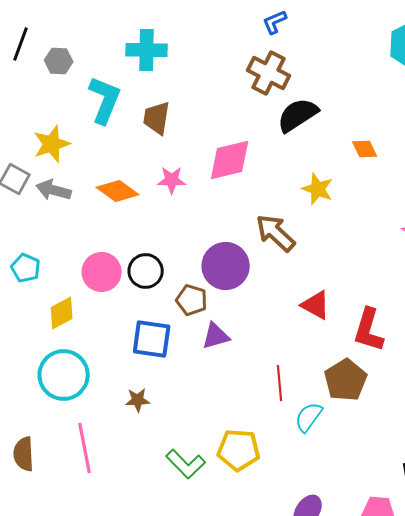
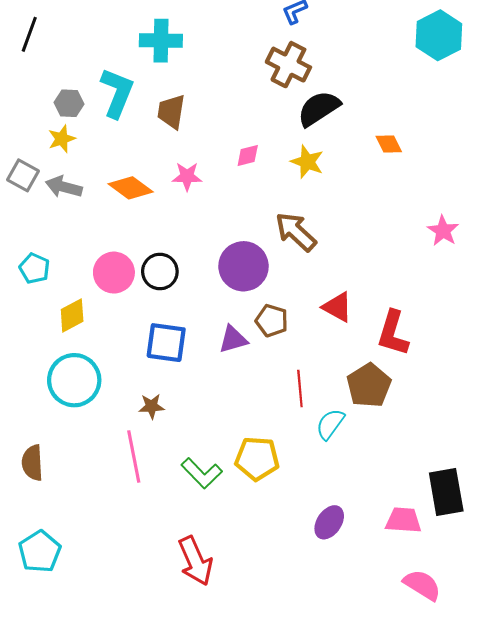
gray hexagon: (59, 61) -> (69, 103), moved
yellow star: (52, 144) -> (62, 139), size x0.7
pink diamond: (230, 160) -> (248, 156), size x0.5
yellow star: (318, 189) -> (307, 162), moved
brown pentagon: (192, 300) -> (272, 321), moved
pink line: (85, 448) -> (134, 456), moved

